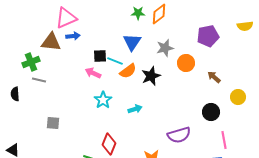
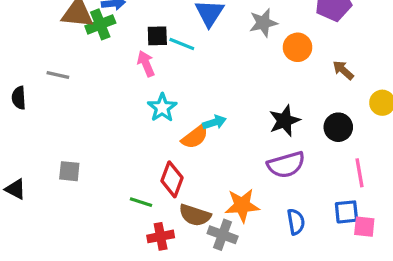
green cross: (31, 62) -> (100, 24), moved
orange semicircle: (128, 71) -> (195, 137), moved
pink arrow: (93, 73) -> (146, 64), turned 42
black star: (151, 76) -> (284, 121), moved
gray square: (53, 123) -> (69, 171), moved

